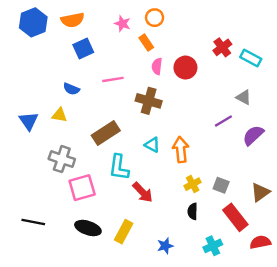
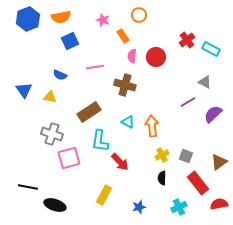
orange circle: (155, 18) -> (139, 15), moved
blue triangle: (29, 121) -> (24, 90), moved
black ellipse: (88, 228) -> (55, 205), moved

